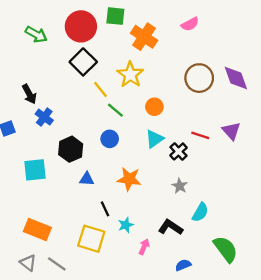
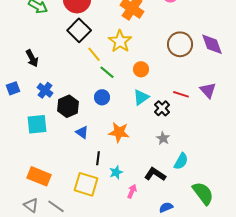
blue cross: (44, 117) -> (45, 90), moved
blue triangle: (87, 179) -> (82, 132), turned 32
black line: (105, 209) -> (98, 158), turned 32

